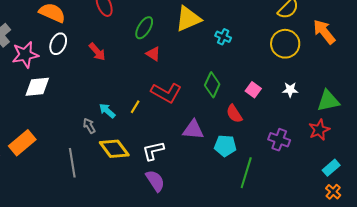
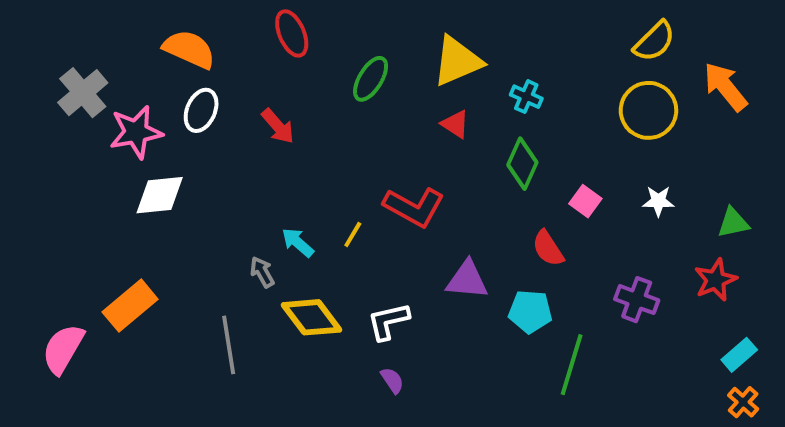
red triangle: (153, 54) -> (455, 124), moved
green diamond: (212, 85) -> (522, 164), moved
green triangle: (328, 101) -> (733, 223), size x0.7
purple semicircle: (155, 181) -> (392, 380), size x0.6

